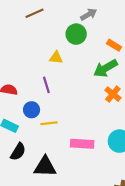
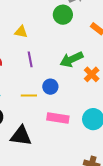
yellow triangle: (56, 58) -> (21, 32), moved
green arrow: (106, 68) -> (72, 59), moved
blue circle: (32, 110) -> (50, 87), moved

